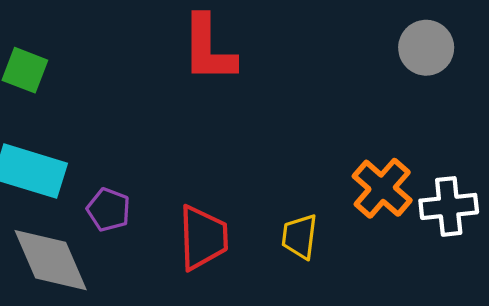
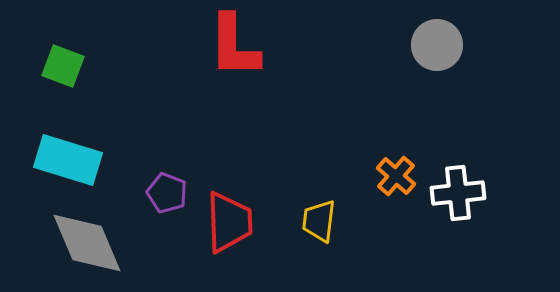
orange cross: (382, 188) -> (396, 176), size x0.7
purple pentagon: (109, 210) -> (167, 193), moved

